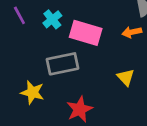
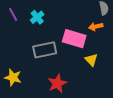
pink rectangle: (86, 33) -> (74, 39), moved
yellow star: (32, 92) -> (13, 77), moved

